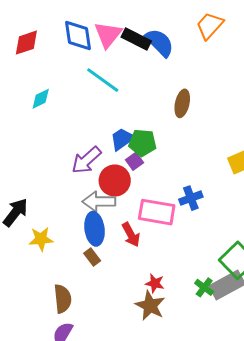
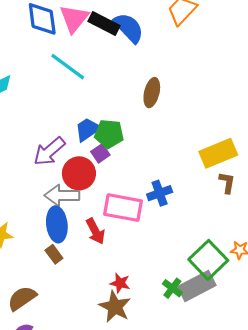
brown semicircle: (63, 299) -> (22, 298), turned -120

